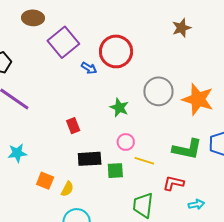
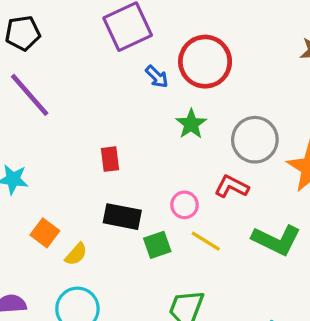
green star: (119, 108) -> (191, 124), moved
green square: (115, 171) -> (157, 245), turned -30
red L-shape: (173, 183) -> (232, 187), moved

